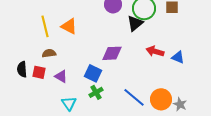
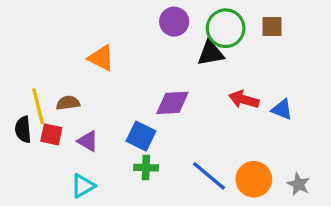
black triangle: (135, 23) -> (211, 53), turned 30
yellow line: (45, 26) -> (38, 106), moved
green cross: (96, 92) -> (146, 168), turned 32
cyan triangle: (69, 103) -> (83, 186), moved, turned 35
gray star: (180, 104) -> (299, 184), moved

